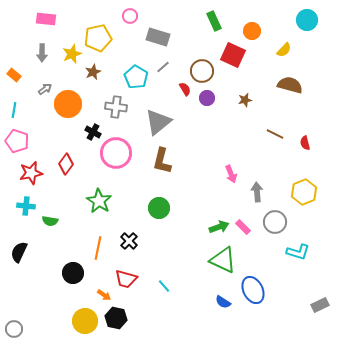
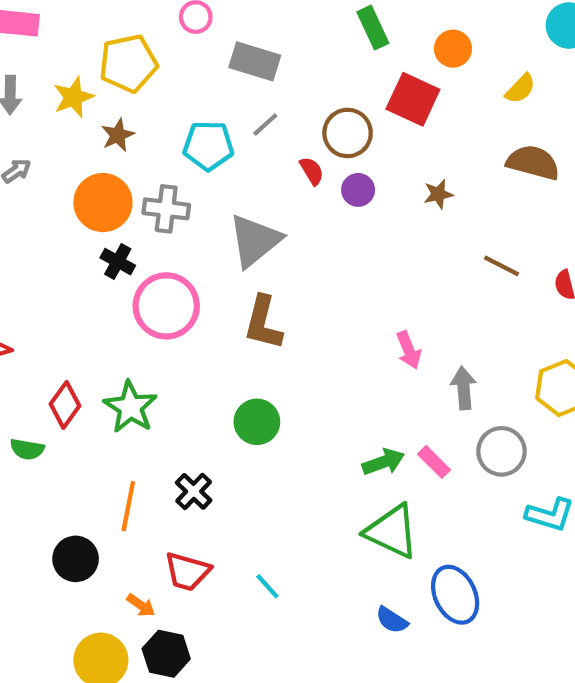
cyan pentagon: (136, 77) -> (208, 146), turned -30
orange circle: (68, 104) -> (103, 203), moved
red diamond: (66, 164) -> (65, 405), moved

